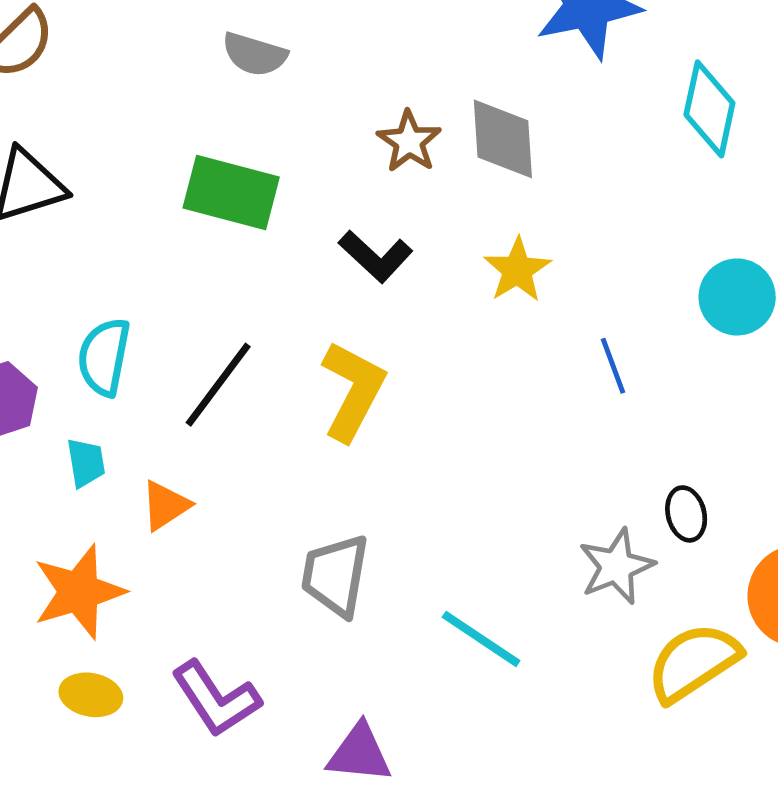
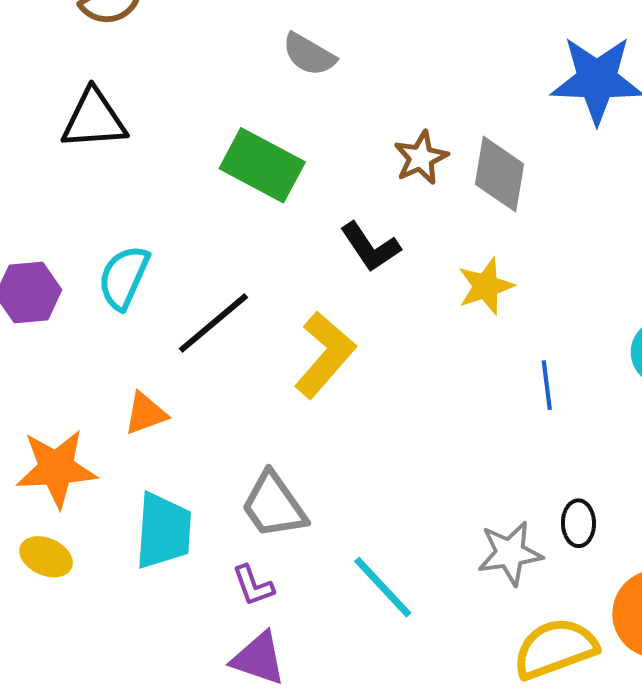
cyan trapezoid: (86, 463) -> (163, 531), moved, size x1.8
gray trapezoid: (335, 575) -> (274, 505), turned -58
purple L-shape: (216, 699) -> (253, 586), moved, size x0.6

